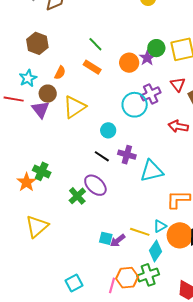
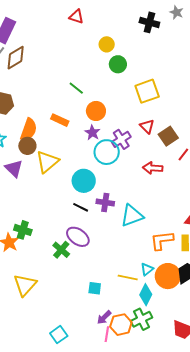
green line: (95, 44) -> (76, 88), moved
green circle: (156, 48) -> (118, 64), moved
purple star: (147, 58) -> (92, 133), moved
orange semicircle: (60, 73) -> (29, 130), size x1.6
brown circle: (48, 94) -> (27, 146), moved
cyan circle: (108, 130) -> (84, 181), size x1.5
purple arrow: (118, 241) -> (104, 317), moved
cyan square: (74, 283) -> (59, 335), moved

